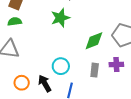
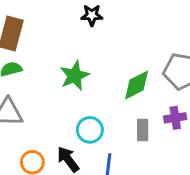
green star: (60, 18) -> (75, 76), moved

